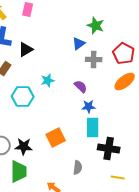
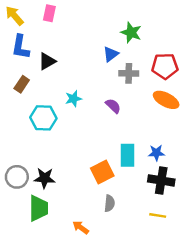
red pentagon: (124, 53) -> (165, 66), turned -30
orange ellipse: (125, 81) -> (166, 100), turned 65
blue star: (89, 106) -> (156, 153), moved
orange square: (56, 137) -> (102, 172), moved
black cross: (109, 148) -> (161, 180), moved

